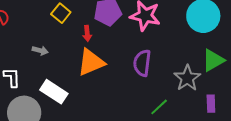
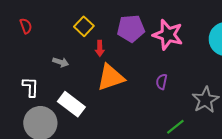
red arrow: (87, 33) -> (100, 48), moved
purple semicircle: (142, 63) -> (162, 82), size x0.6

